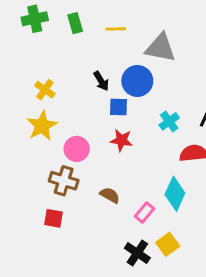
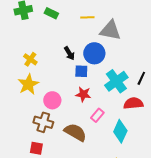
green rectangle: (75, 23) -> (51, 13), turned -48
yellow line: (116, 29) -> (87, 17), moved
cyan cross: (169, 121) -> (116, 81), size x1.6
brown semicircle: (110, 195) -> (75, 132), size x1.6
pink rectangle: (145, 213) -> (97, 115), moved

